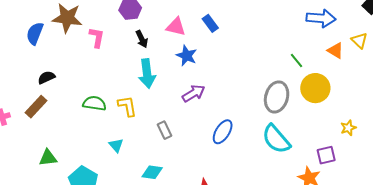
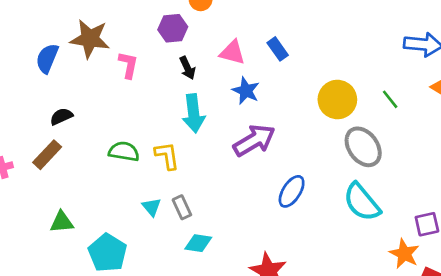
yellow circle: (315, 88) -> (337, 100), moved
purple arrow: (194, 93) -> (254, 140), size x1.4
gray ellipse: (277, 97) -> (363, 147), turned -52
gray rectangle: (165, 130) -> (182, 207), moved

